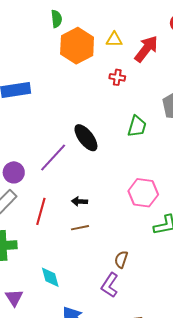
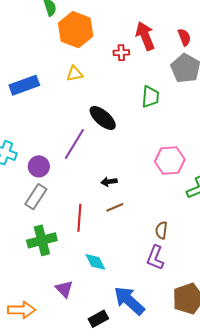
yellow triangle: (114, 40) -> (75, 74), moved
red arrow: (146, 49) -> (145, 36), moved, turned -48
red line: (41, 211) -> (79, 218), moved

